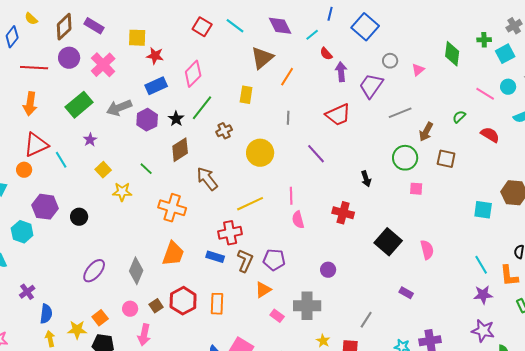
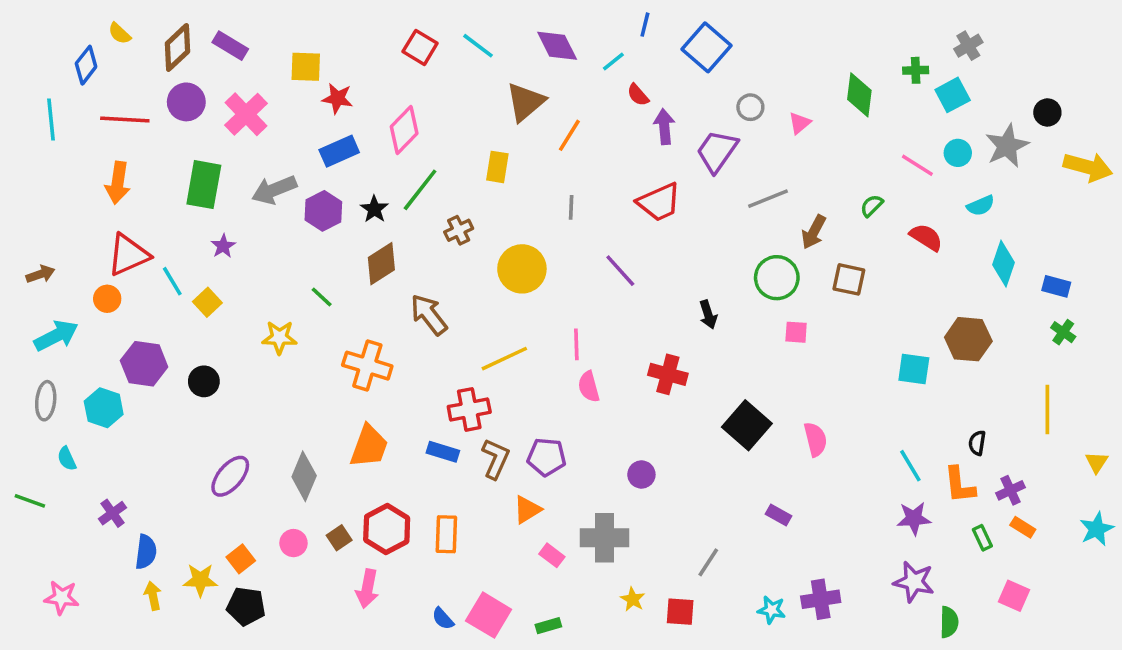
green rectangle: (79, 105) -> (204, 185), turned -40
yellow square: (103, 170) -> (207, 302), moved
pink arrow: (144, 335) -> (367, 589), moved

